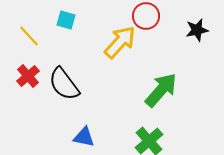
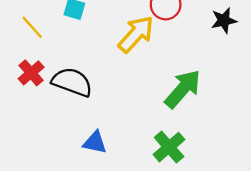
black semicircle: (64, 84) -> (72, 82), turned 147

